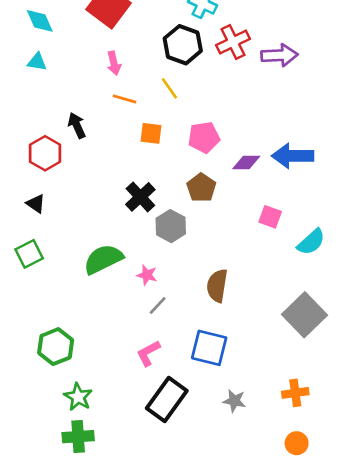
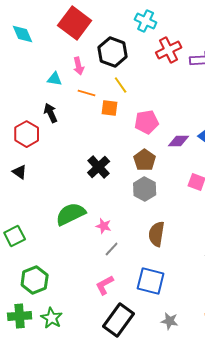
black hexagon: (183, 45) -> (113, 52), moved
cyan triangle: (37, 62) -> (55, 79), moved
orange square: (151, 133) -> (110, 108), moved
gray hexagon: (171, 226) -> (145, 189), moved
green square: (29, 254) -> (15, 236), moved
green cross: (78, 437) -> (20, 316), moved

